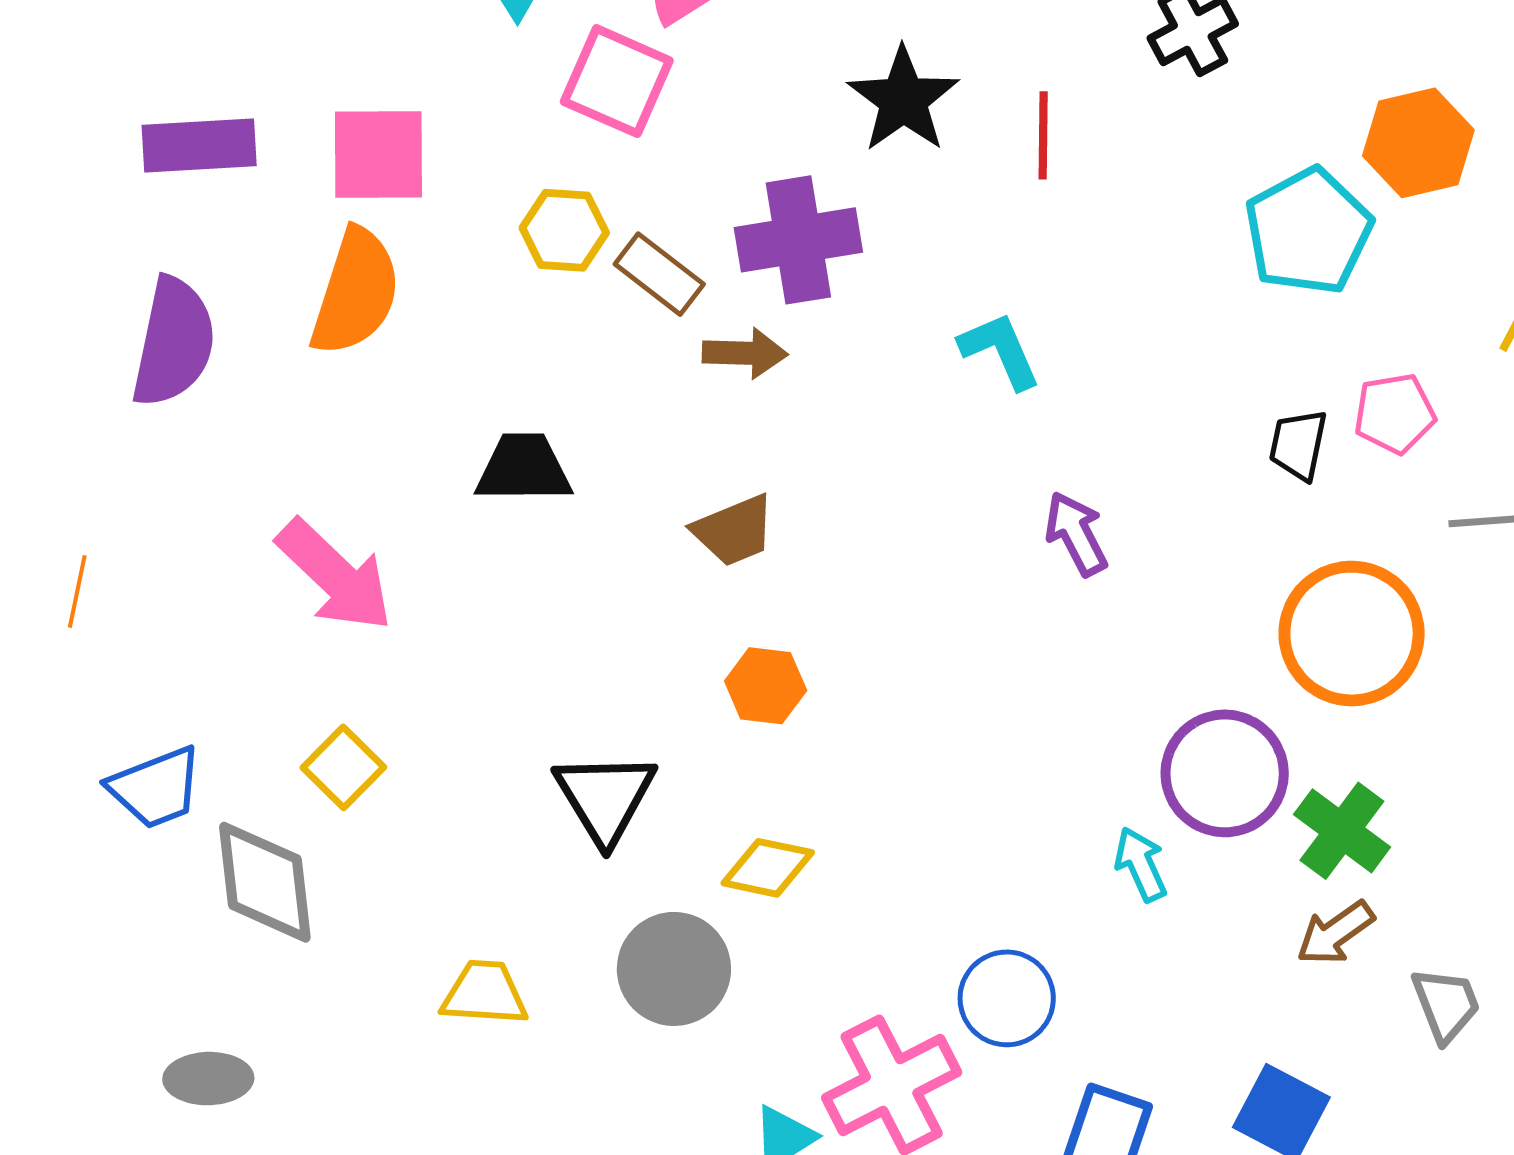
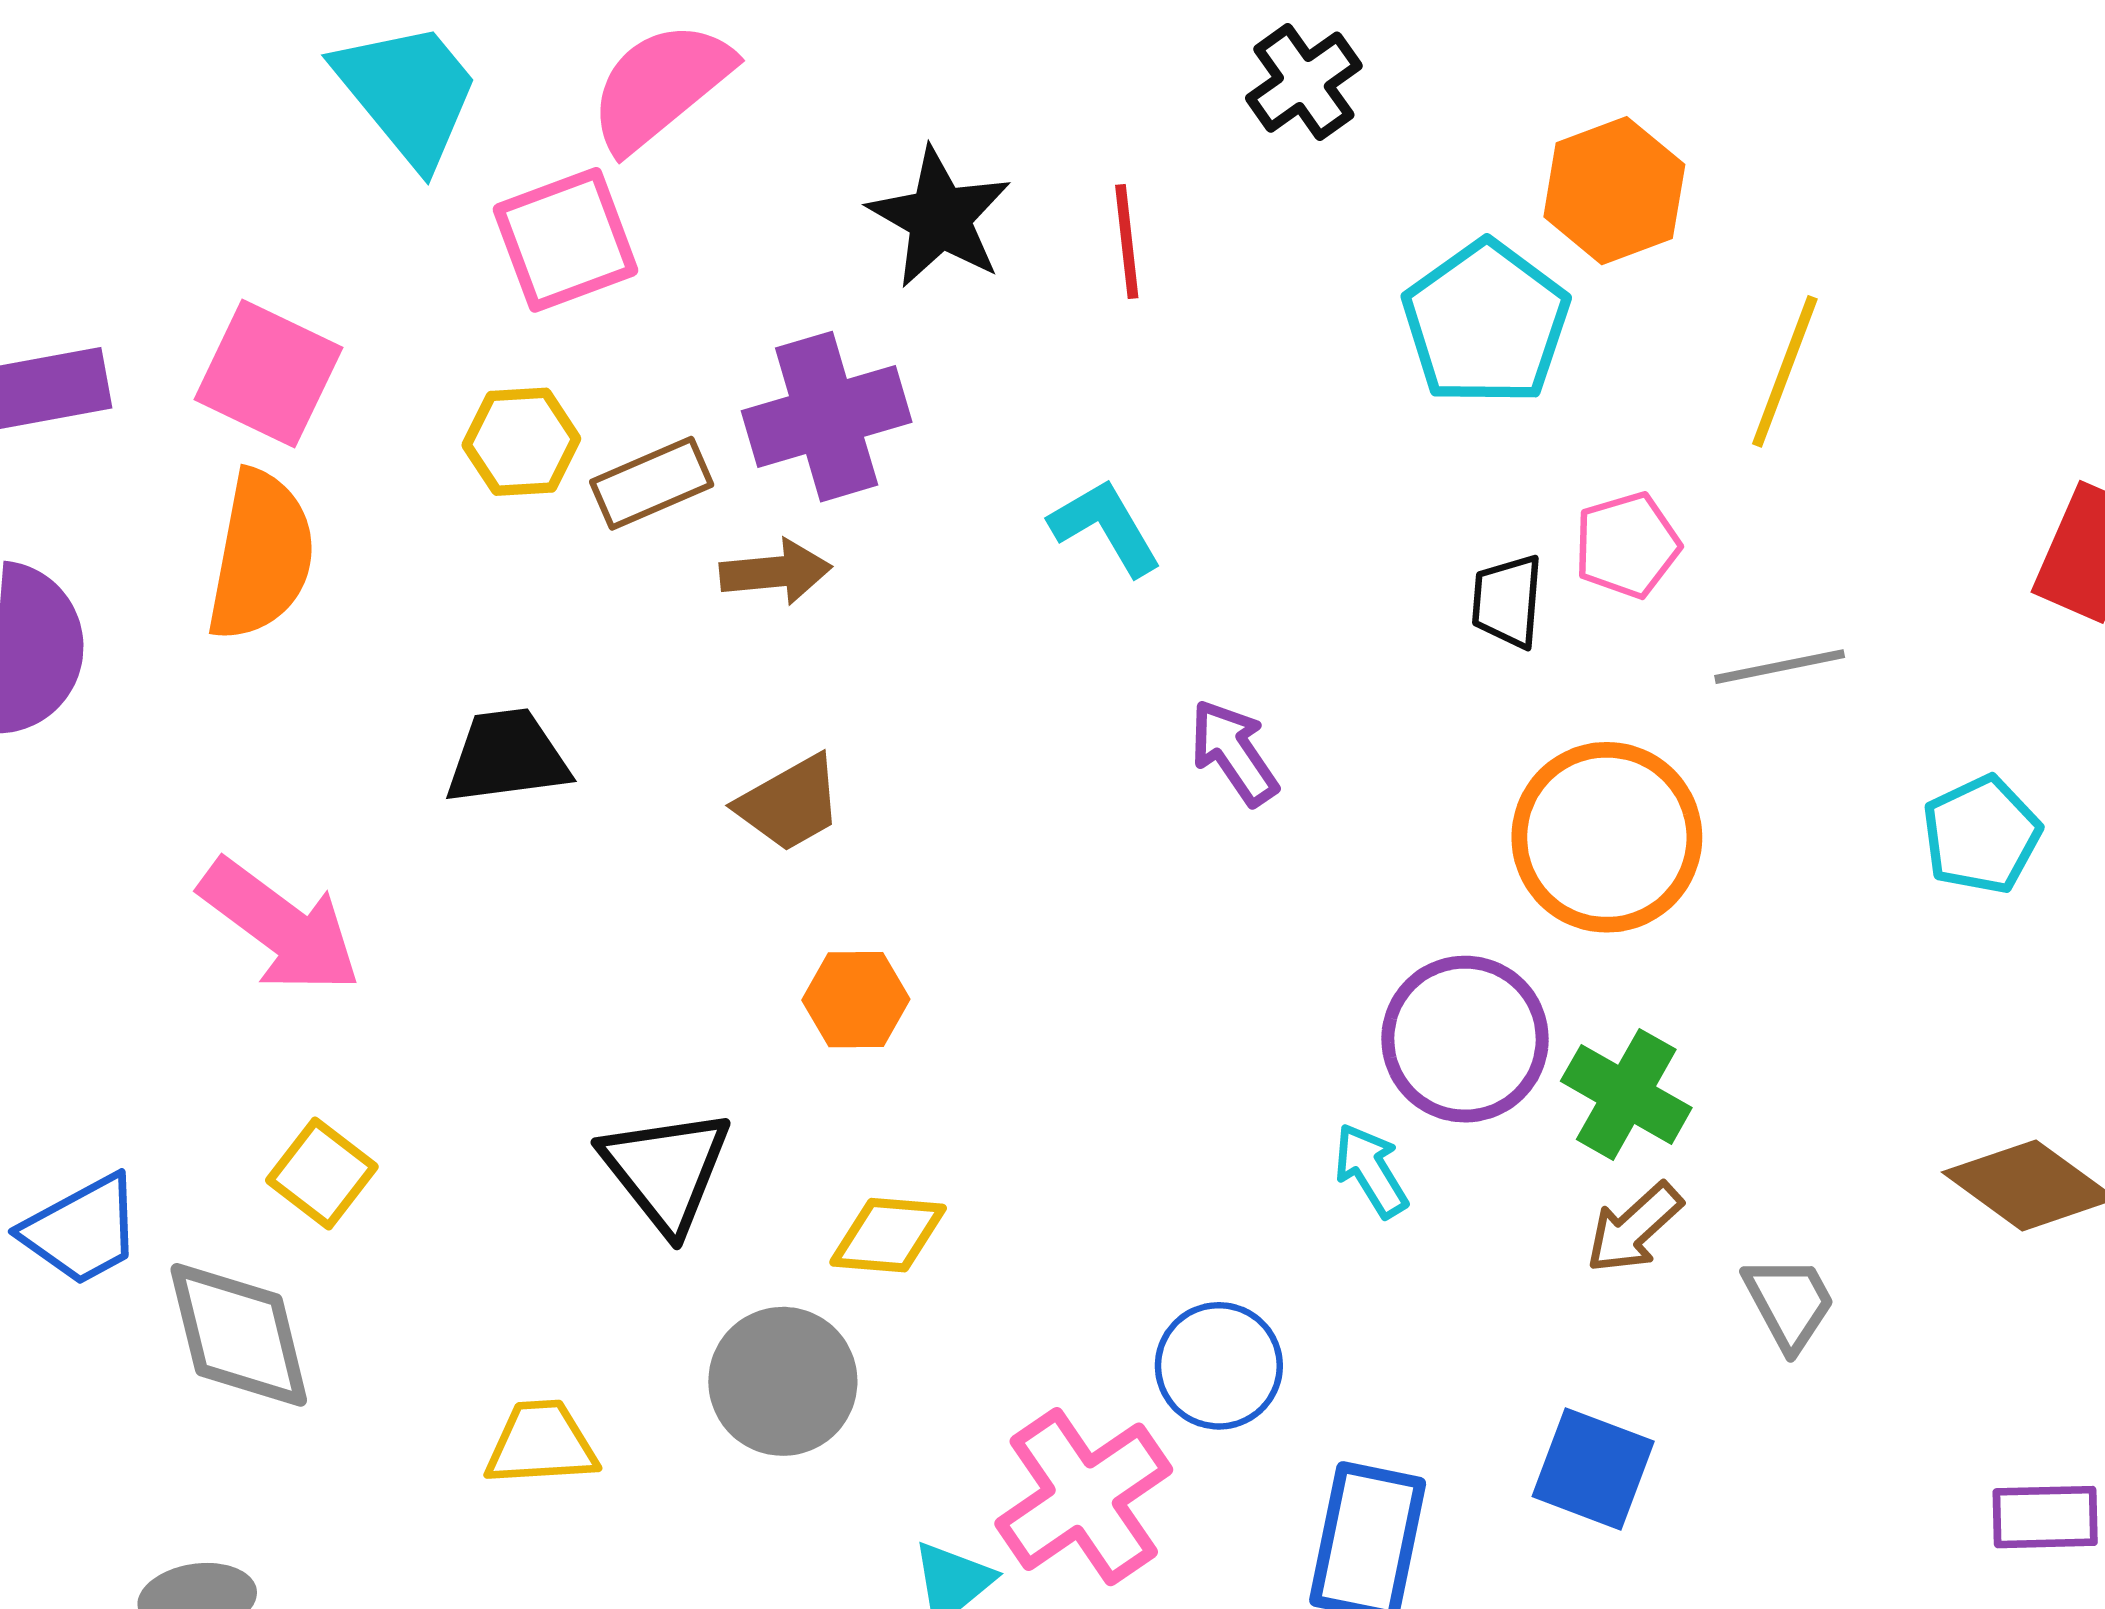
pink square: (617, 81) -> (566, 240), turned -37
pink square: (378, 154) -> (268, 374), turned 33
brown rectangle: (659, 274) -> (652, 483), turned -54

